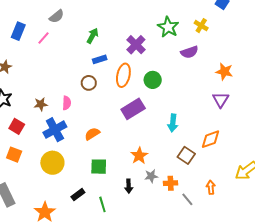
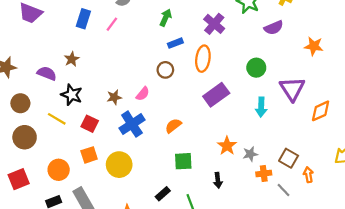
green circle: (153, 80) -> (256, 68), moved
purple triangle: (221, 100) -> (292, 89), moved, size x1.4
pink semicircle: (67, 103) -> (143, 94), turned 40
orange diamond: (211, 139) -> (321, 111), moved
orange square: (14, 155) -> (89, 155), turned -35
brown square: (186, 155) -> (289, 158), moved
yellow circle: (52, 163) -> (119, 165), moved
gray star: (151, 176) -> (250, 154), moved

